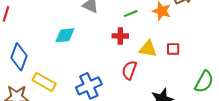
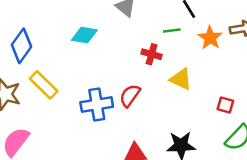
red square: (173, 49) -> (225, 105), moved
red semicircle: (129, 70) -> (130, 96), moved

